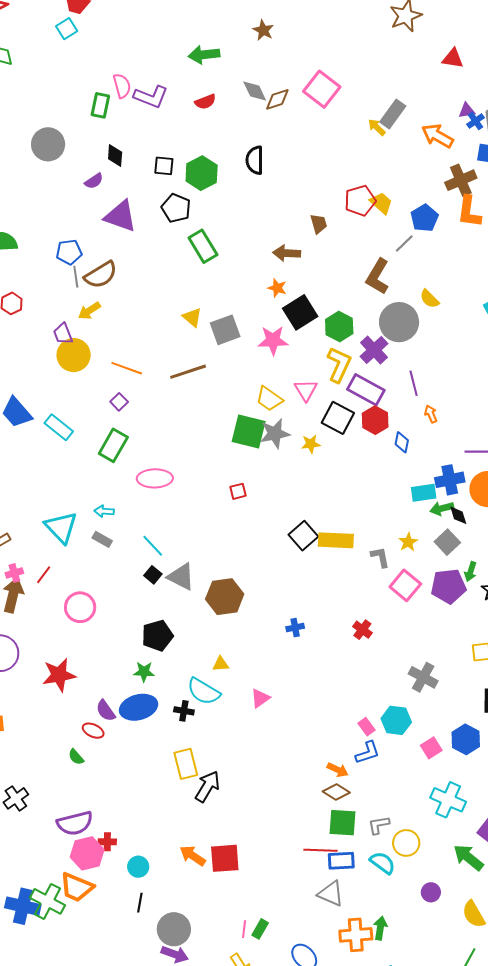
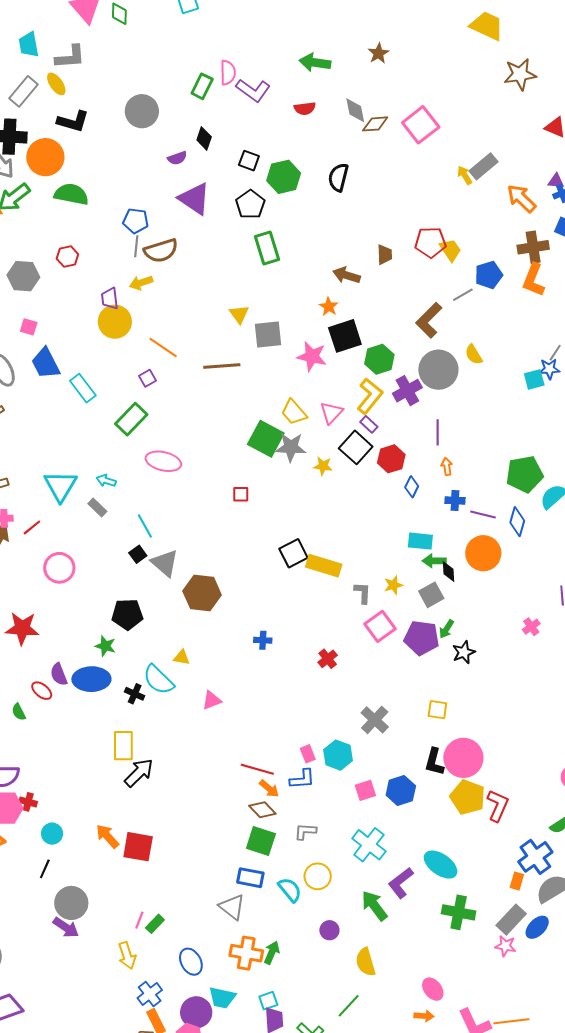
purple rectangle: (366, 390) -> (369, 424), moved, size x0.5
blue cross: (450, 480) -> (455, 501), moved, size x0.7
gray L-shape: (379, 825) -> (305, 832), moved
red line: (320, 850) -> (257, 769), moved

